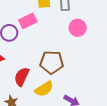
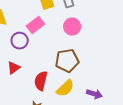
pink circle: (78, 28) -> (72, 27), moved

